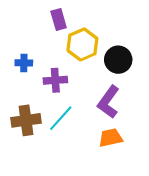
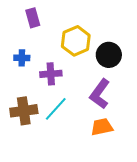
purple rectangle: (59, 20) -> (33, 18), moved

